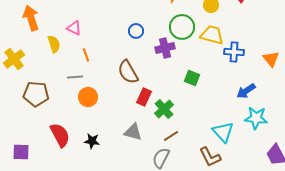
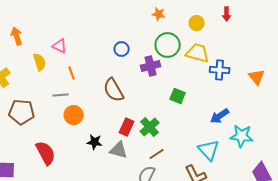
orange arrow: (31, 18) -> (17, 36), size x0.7
blue arrow: (246, 91) -> (220, 116), moved
red rectangle: (144, 97) -> (127, 127), moved
black star: (92, 141) -> (95, 142), moved

